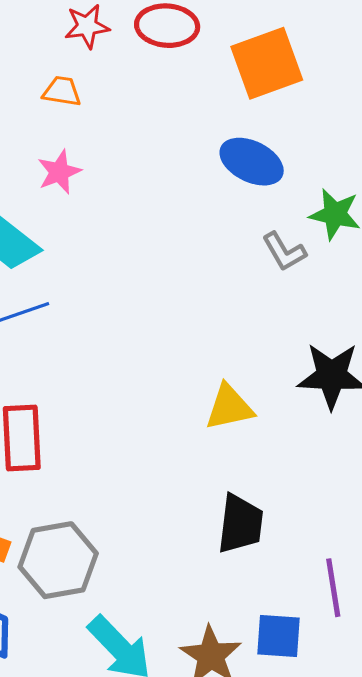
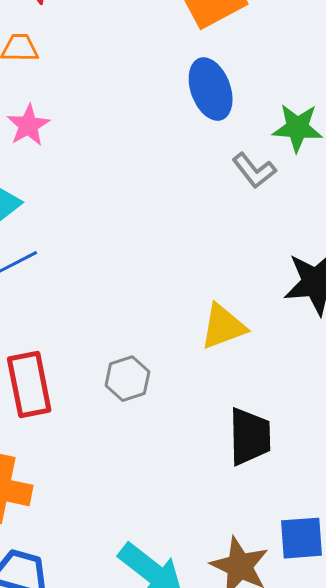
blue ellipse: (252, 162) -> (211, 89), turned 52
gray hexagon: (58, 560) -> (127, 379), moved, size x0.6

